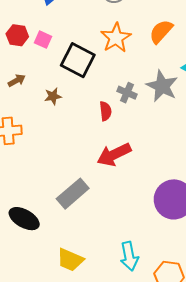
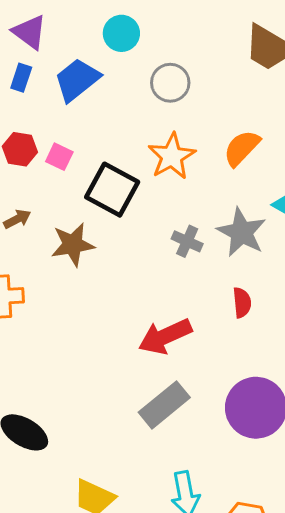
brown star: (53, 96) -> (73, 245), size x1.6
red semicircle: (105, 111) -> (242, 303), moved
gray rectangle: (73, 194) -> (164, 405), moved

